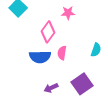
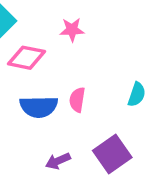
pink star: (68, 13) -> (72, 30), moved
pink diamond: (48, 32) -> (26, 58), moved, turned 65

